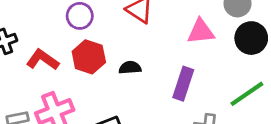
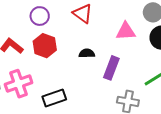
black semicircle: (130, 68) -> (87, 53), moved

